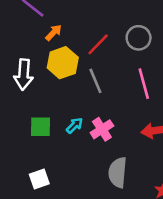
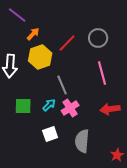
gray line: (95, 81) -> (62, 85), moved
white square: (39, 179) -> (50, 134), moved

